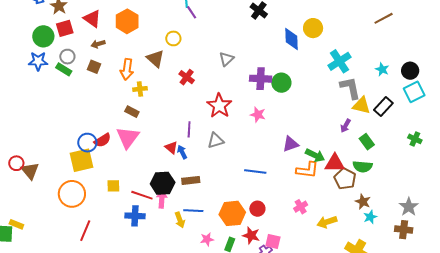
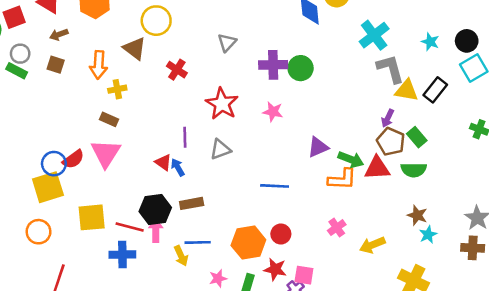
yellow circle: (173, 38) -> (156, 21), size x1.5
brown pentagon: (345, 179) -> (391, 142), moved
yellow square: (113, 186) -> (92, 217), size x1.6
orange circle: (72, 194) -> (39, 232), size x0.7

